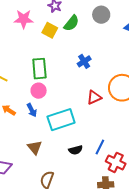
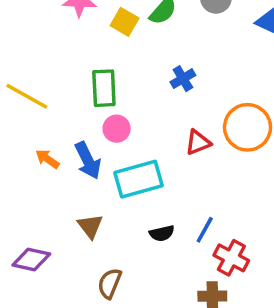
pink circle: (39, 91) -> (117, 129), moved
blue arrow: (32, 110) -> (88, 160), size x1.5

